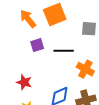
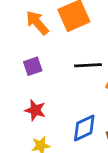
purple square: (37, 45) -> (33, 66), moved

